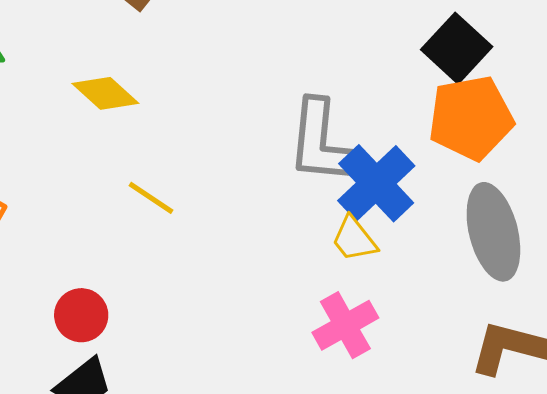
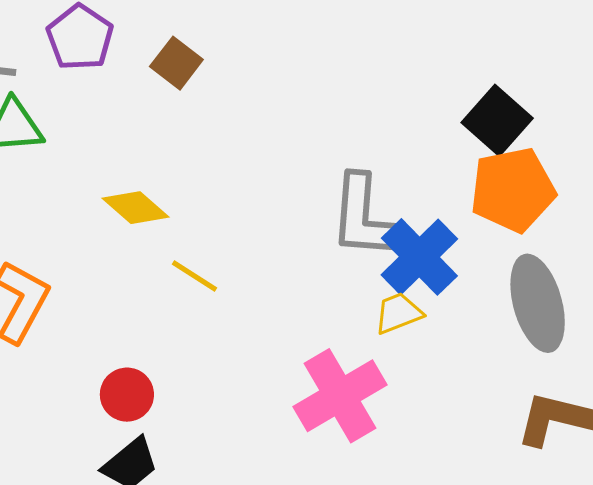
yellow diamond: (105, 93) -> (136, 208), moved
yellow trapezoid: (354, 239) -> (398, 313), turned 108
pink cross: (345, 325) -> (340, 396), moved, size x1.4

